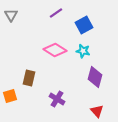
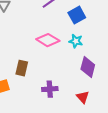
purple cross: (57, 99) -> (50, 89), turned -35
red triangle: (97, 111) -> (83, 97), moved

